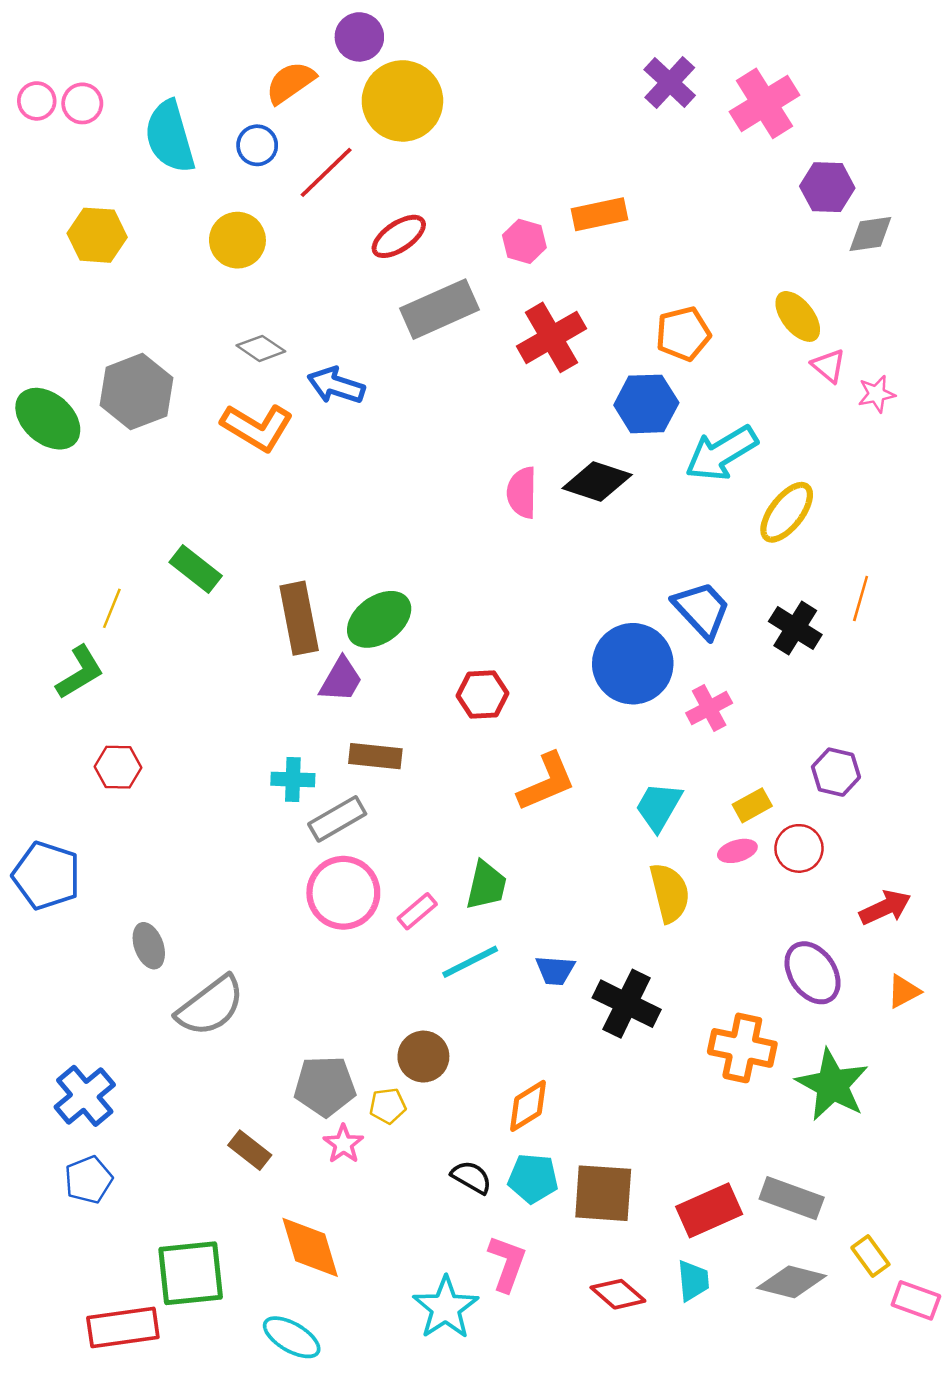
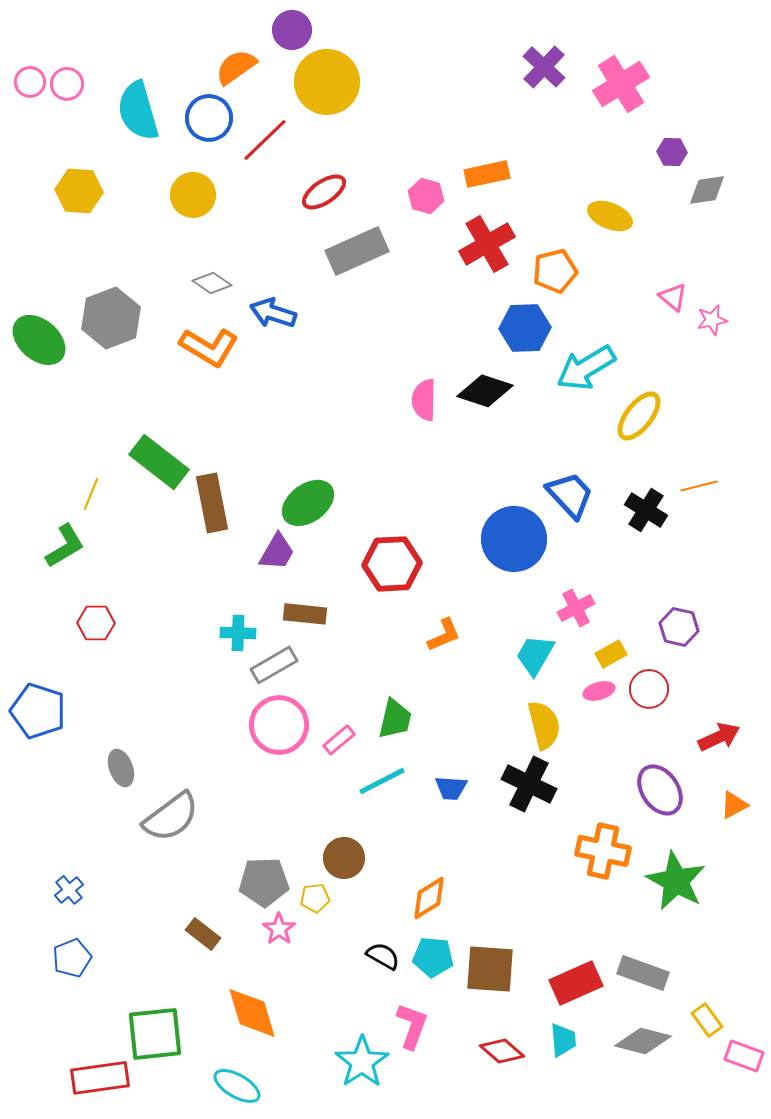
blue circle: (257, 145) -> (209, 118), size x1.4
purple hexagon: (827, 187) -> (672, 152), size x0.7
yellow ellipse: (798, 316) -> (610, 216), moved, turned -30
red cross: (551, 337) -> (487, 244), moved
green rectangle: (196, 569) -> (159, 462), size x1.4
orange line: (861, 598) -> (699, 486), turned 60
brown rectangle: (299, 618) -> (212, 503), moved
red hexagon: (483, 695) -> (392, 564), size x1.4
pink cross: (709, 708) -> (576, 608), moved
orange L-shape: (547, 782) -> (444, 635), size x0.7
black cross: (627, 1004) -> (529, 784), moved
blue cross: (85, 1096) -> (69, 890), size x0.6

